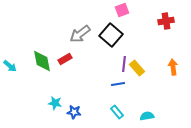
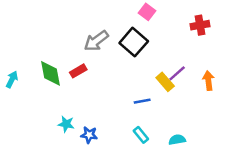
pink square: (122, 10) -> (147, 12), turned -32
purple line: (124, 64) -> (177, 73), moved, turned 42
cyan arrow: (10, 66) -> (12, 79), turned -104

